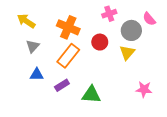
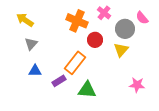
pink cross: (109, 14) -> (104, 13), turned -32
orange cross: (68, 27) -> (77, 21), moved
orange rectangle: (68, 56) -> (75, 63), moved

